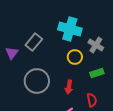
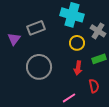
gray rectangle: (34, 42) -> (36, 28), turned 30
red arrow: (69, 87) -> (78, 68), moved

